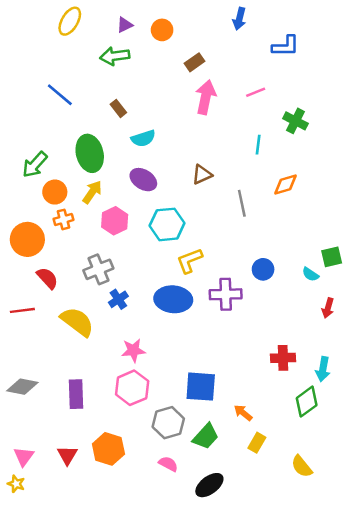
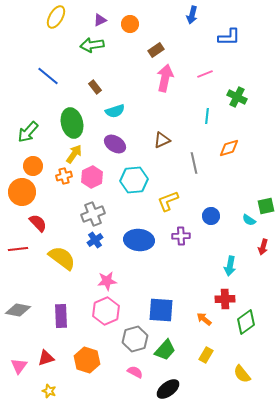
orange circle: (55, 192) -> (33, 166), moved
orange cross: (64, 219) -> (64, 176), moved
yellow L-shape: (189, 261) -> (168, 201), moved
gray cross: (98, 269) -> (93, 214), moved
purple cross: (226, 294) -> (181, 236), size x0.7
red cross: (283, 358) -> (225, 299), moved
cyan arrow: (323, 369) -> (230, 266), moved
orange arrow: (243, 413) -> (204, 319), moved
red triangle: (67, 455) -> (46, 358), moved, turned 42
yellow star: (16, 484) -> (49, 391), moved

